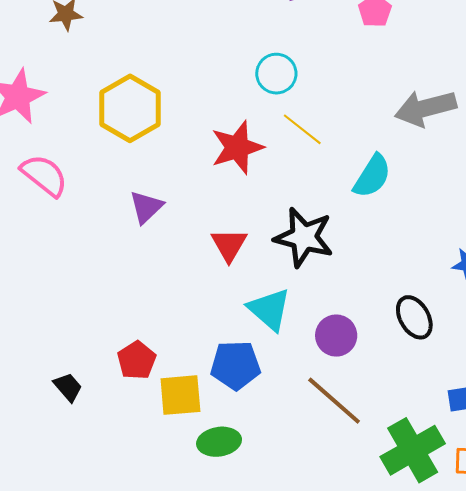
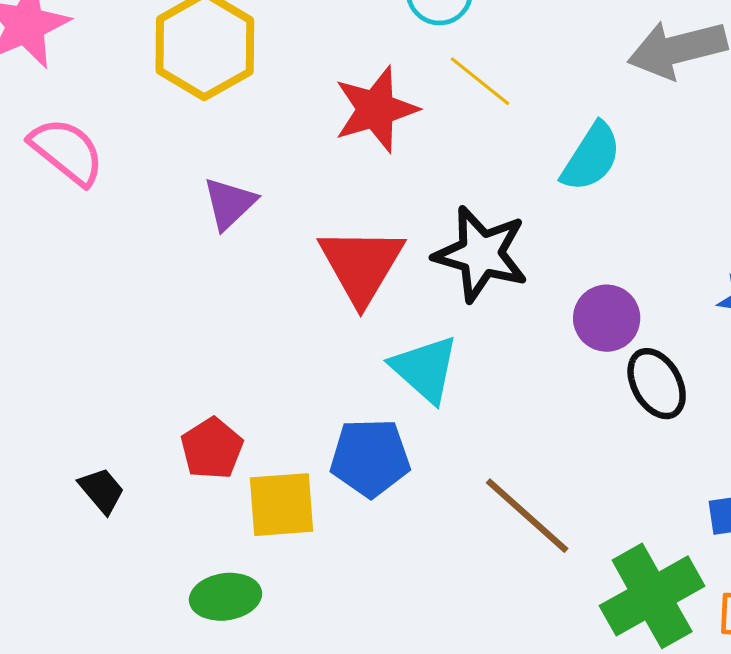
red triangle: (229, 245) -> (361, 265), size x1.5
purple circle: (336, 336) -> (607, 318), moved
green ellipse: (219, 442) -> (225, 597), moved

